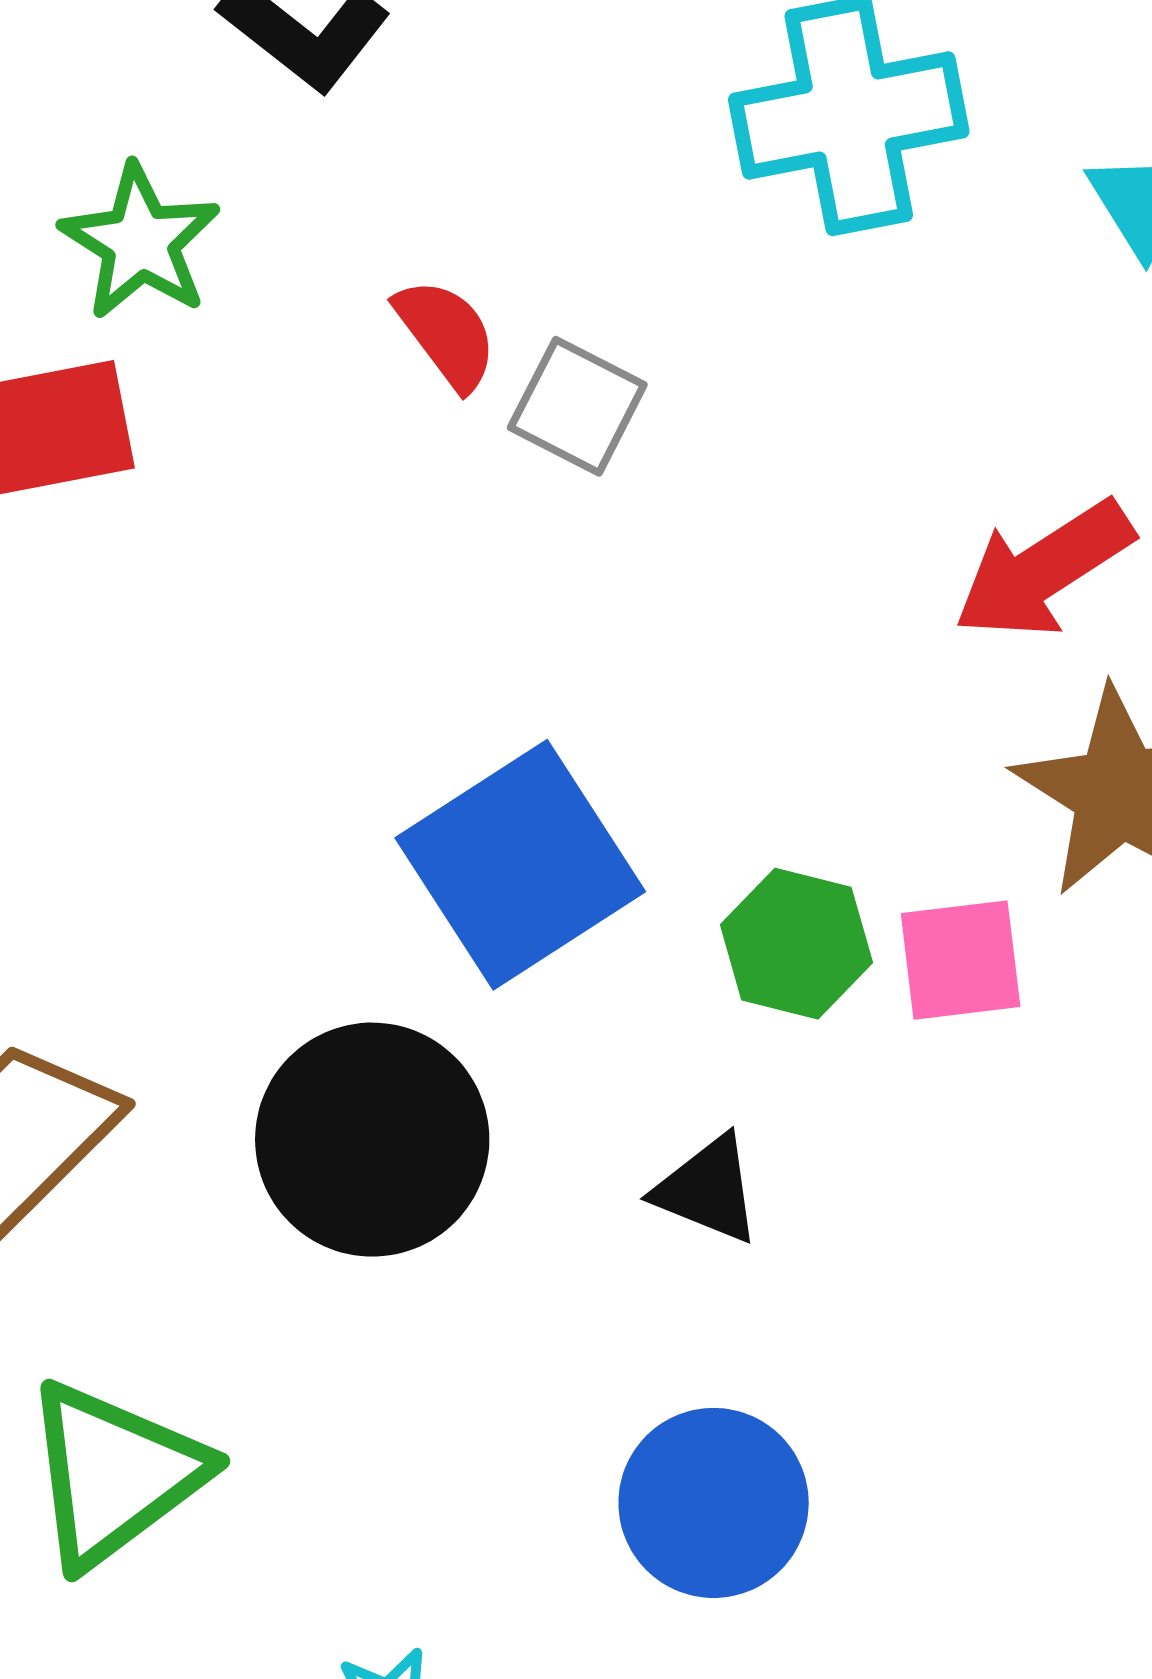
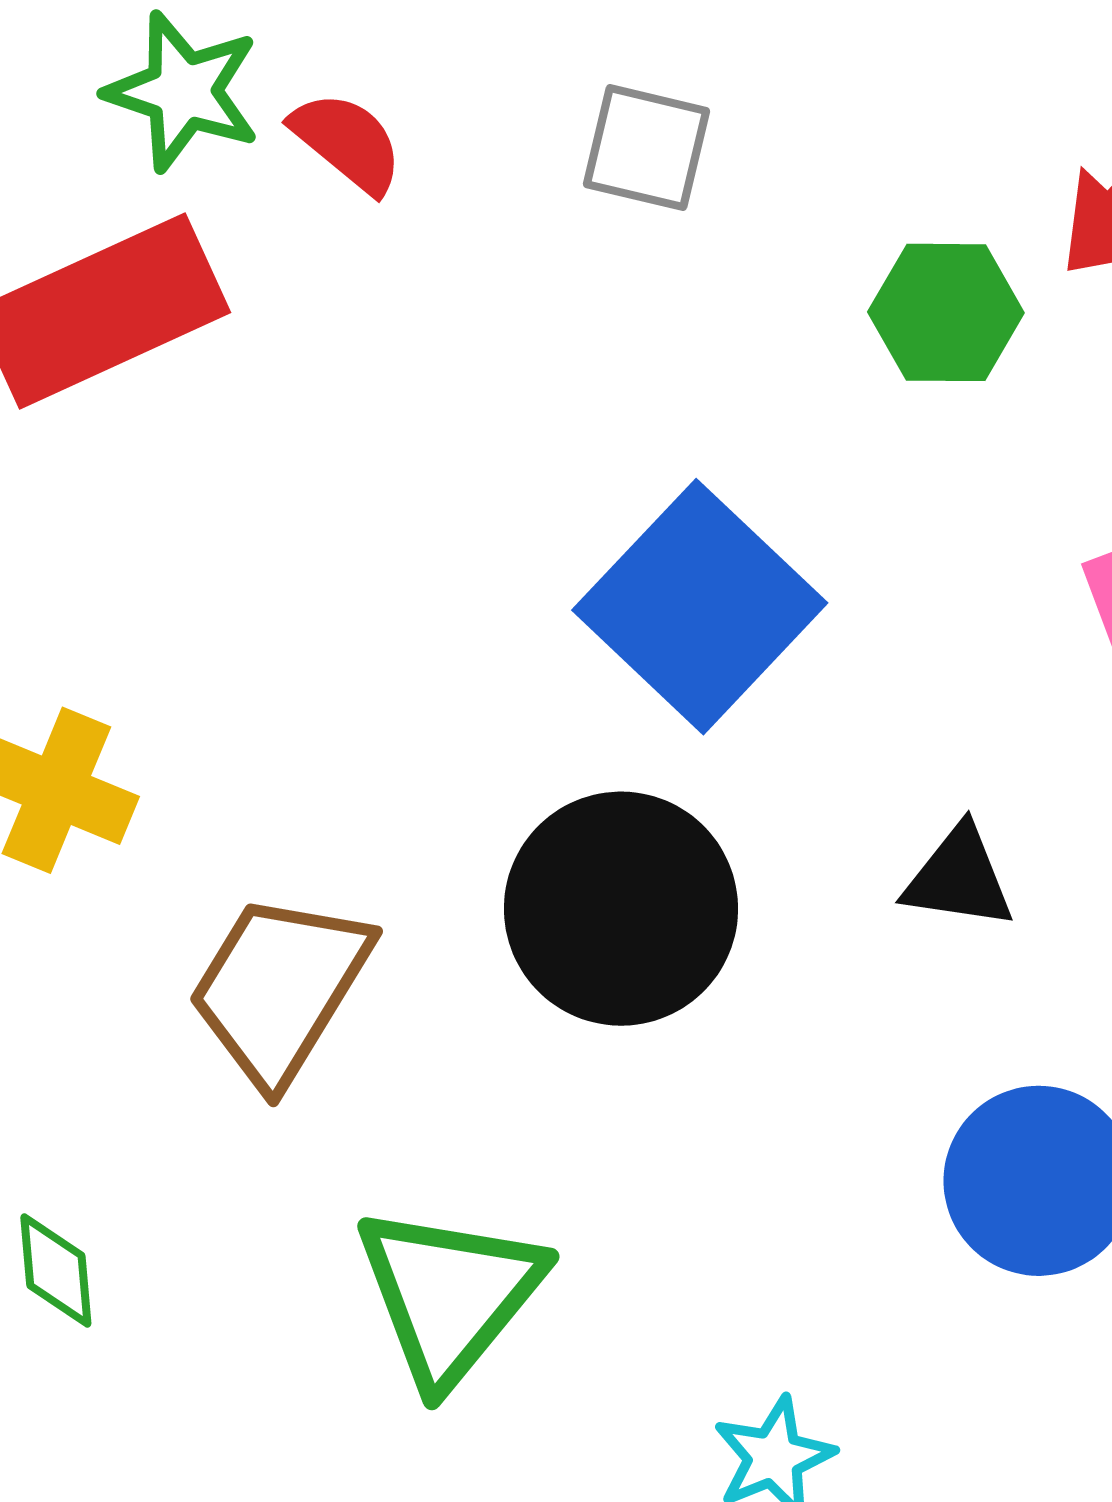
red semicircle: (446, 334) -> (347, 142), moved
green hexagon: (796, 944) -> (946, 312), moved

